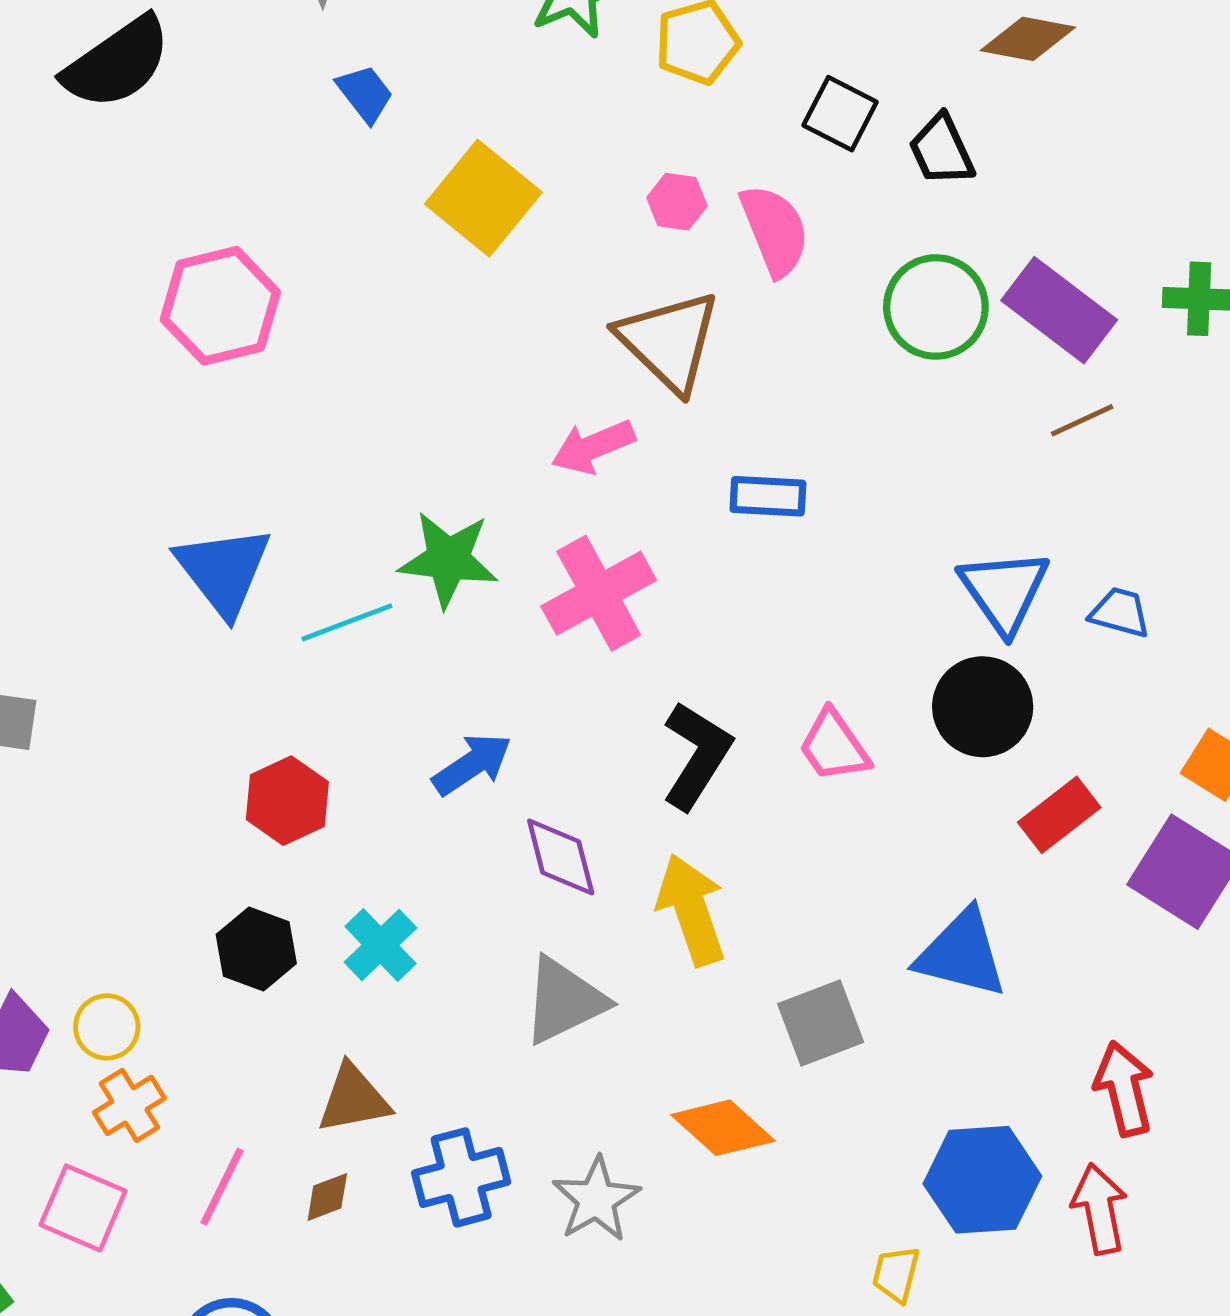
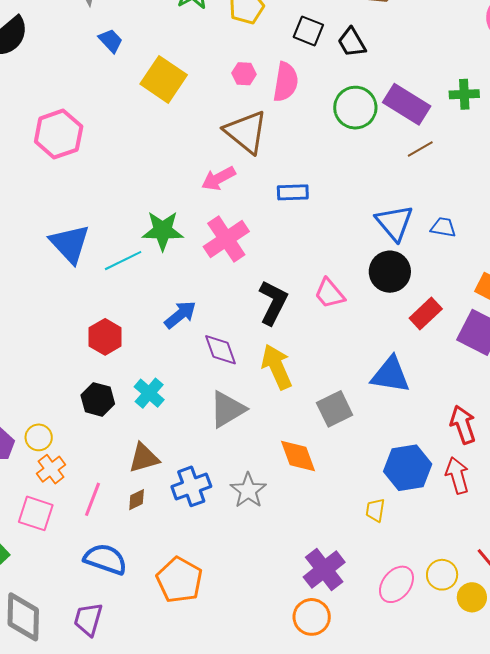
pink semicircle: (775, 230) -> (286, 82), turned 36
orange diamond: (723, 1128) -> (298, 456), turned 33

